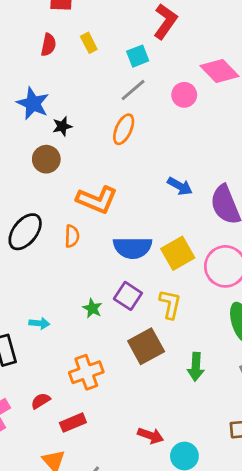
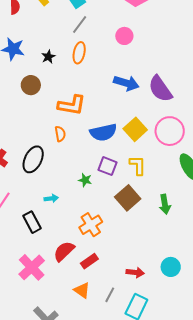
pink circle: (184, 95) -> (124, 36), moved
black star: (62, 126) -> (48, 57), moved
blue arrow: (180, 186) -> (126, 83), size x1.4
black ellipse: (25, 232) -> (33, 159), moved
red semicircle: (41, 401) -> (64, 251), size x1.6
red arrow: (151, 436) -> (135, 272), moved

